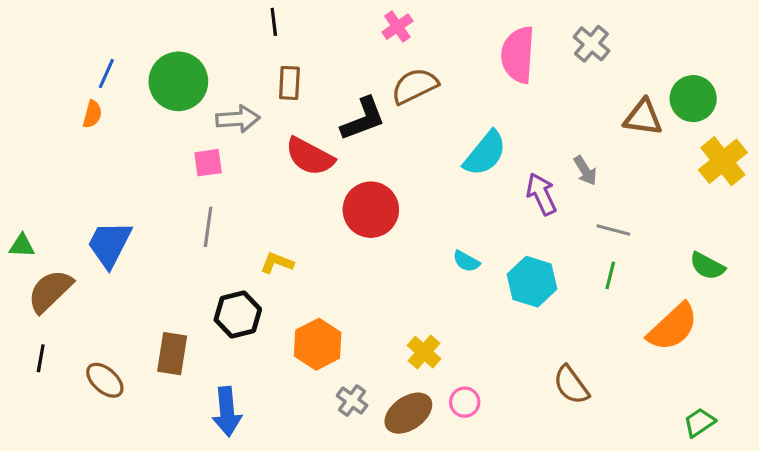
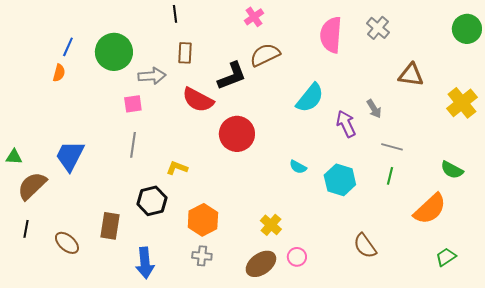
green circle: (693, 99) -> (467, 29), moved
gray cross: (352, 401) -> (202, 256), moved, turned -30
green trapezoid: (699, 422) -> (446, 257), moved

